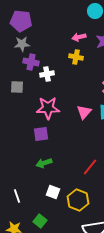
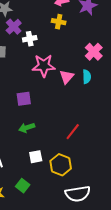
purple cross: (31, 62) -> (14, 27), turned 35
pink star: (48, 108) -> (44, 66), moved
white square: (53, 192) -> (36, 157), turned -32

